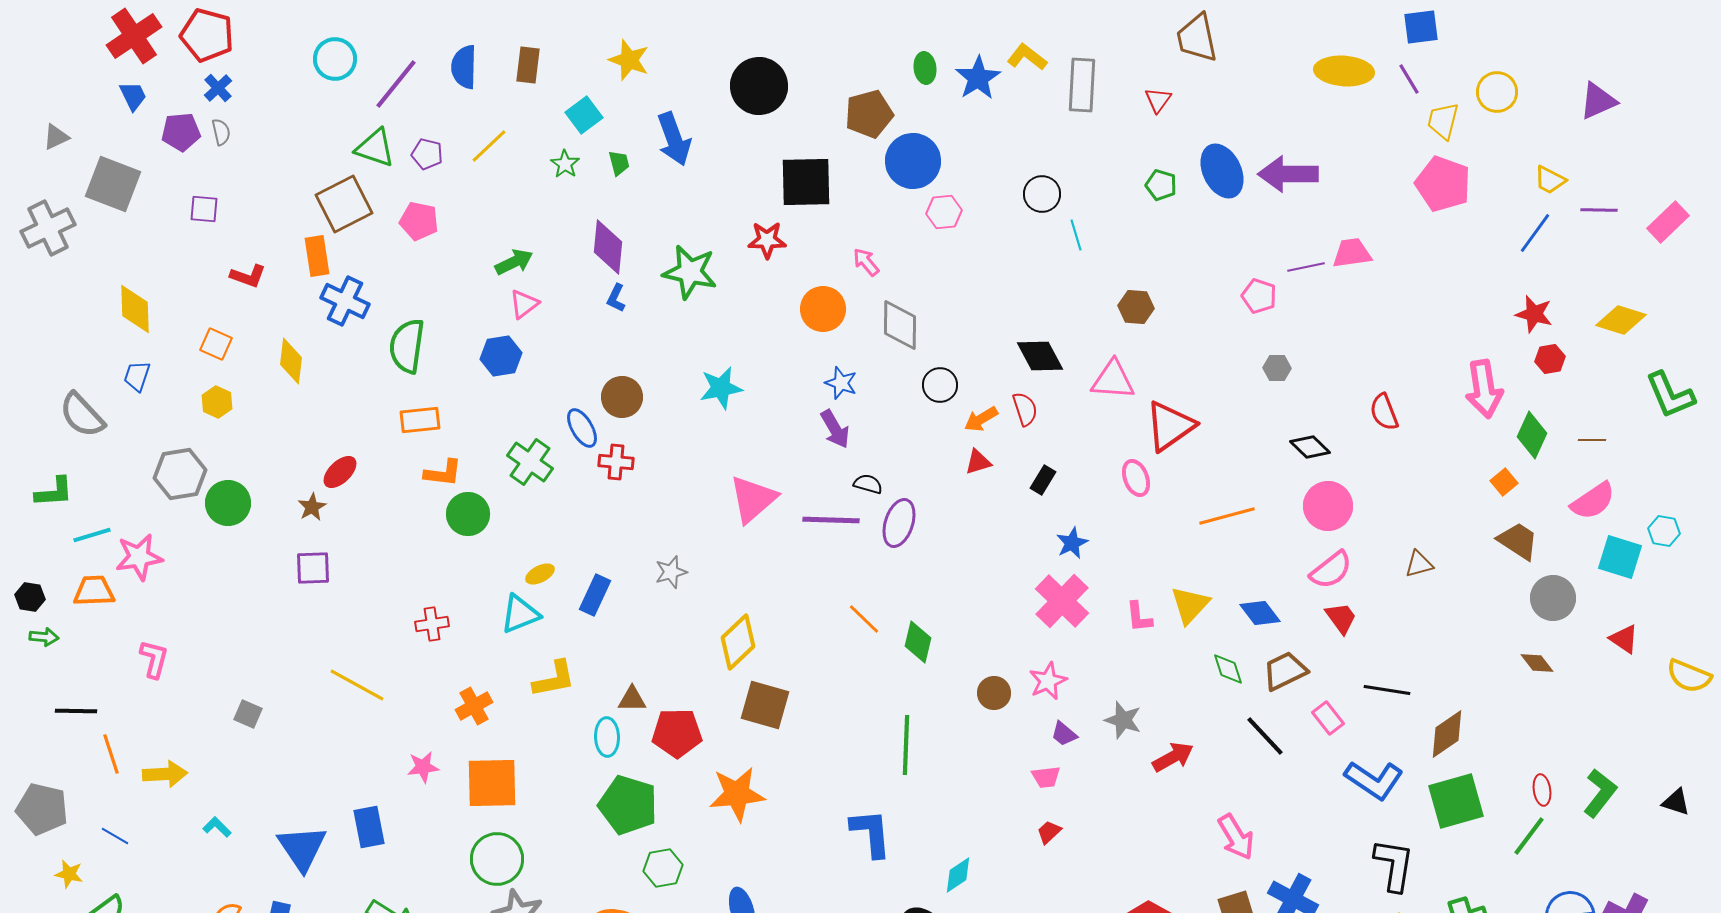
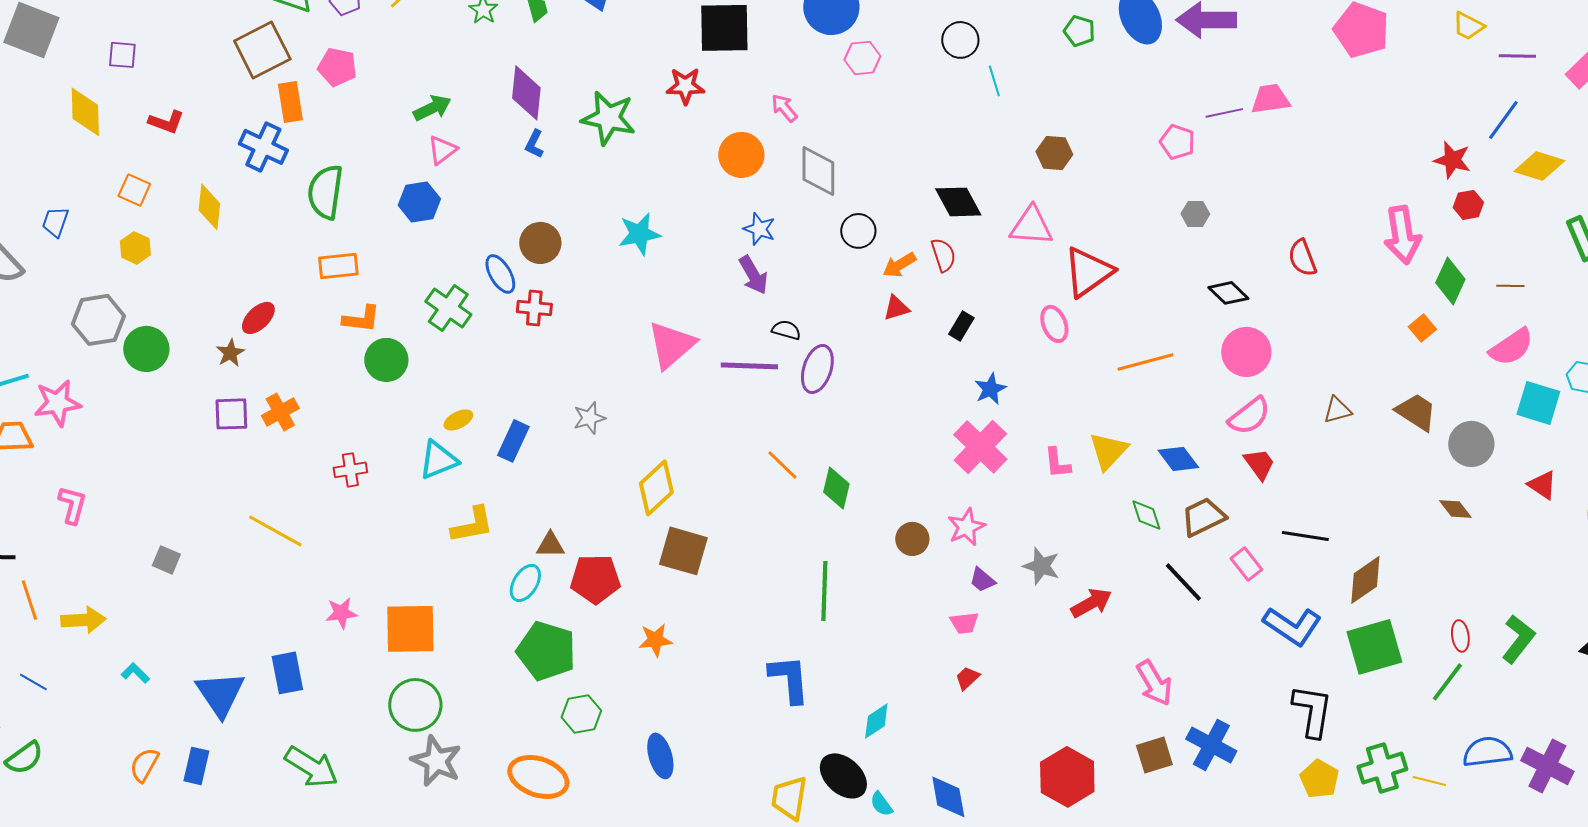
blue line: (1535, 233) -> (1503, 120), moved
orange rectangle: (317, 256) -> (290, 102), moved
yellow diamond: (135, 309) -> (85, 112), moved
brown trapezoid: (1518, 541) -> (1416, 412), moved
orange cross: (474, 706) -> (280, 412), moved
cyan ellipse: (607, 737) -> (525, 583), turned 33
orange star: (737, 794) -> (655, 640), size x0.6

